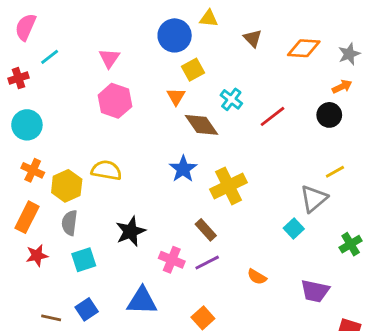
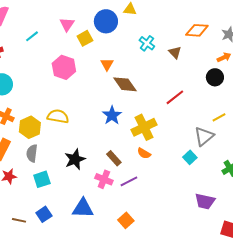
brown triangle: (253, 38) -> (175, 52), moved
cyan line: (50, 57) -> (32, 36), moved
pink triangle: (109, 58) -> (67, 24), moved
yellow square: (193, 70) -> (85, 38), moved
cyan cross: (231, 99) -> (147, 43), moved
red line: (272, 116) -> (175, 97), moved
brown rectangle: (206, 230) -> (114, 158), moved
orange semicircle: (257, 277) -> (144, 153), moved

